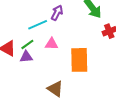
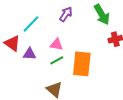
cyan line: (38, 25) -> (31, 24), moved, turned -30
green line: (27, 44) -> (57, 60), moved

